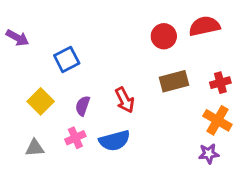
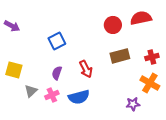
blue square: (67, 59) -> (57, 41), moved
yellow square: (41, 101) -> (14, 70), moved, turned -30
gray triangle: (35, 148) -> (31, 91), moved, turned -40
purple star: (209, 154) -> (133, 104), moved

